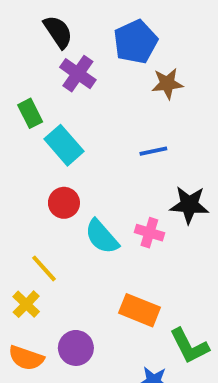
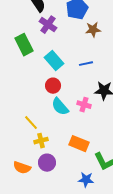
green rectangle: (30, 113) -> (24, 45), size x1.5
cyan rectangle: (64, 145) -> (54, 61), moved
red circle: (64, 203) -> (53, 86), moved
yellow cross: (26, 304) -> (41, 141), moved, turned 32

